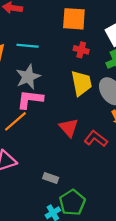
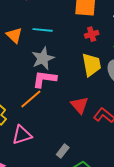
red cross: (81, 50) -> (92, 34), turned -32
gray rectangle: (51, 178) -> (63, 151), turned -72

